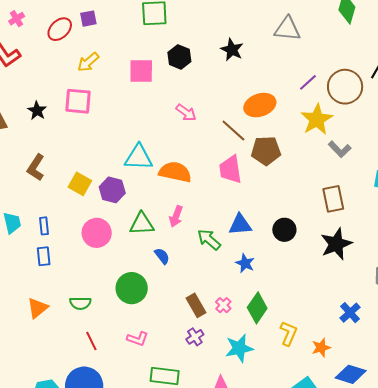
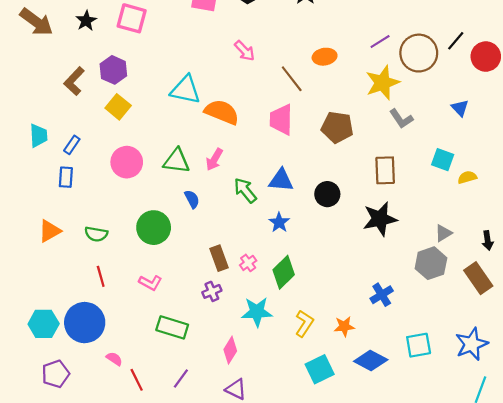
orange ellipse: (260, 105) -> (325, 57), size x0.7
brown pentagon: (266, 151) -> (337, 127), moved
purple hexagon: (112, 190) -> (113, 70), moved
blue rectangle: (44, 226) -> (72, 145), turned 30
yellow L-shape: (289, 333) -> (304, 323), moved

